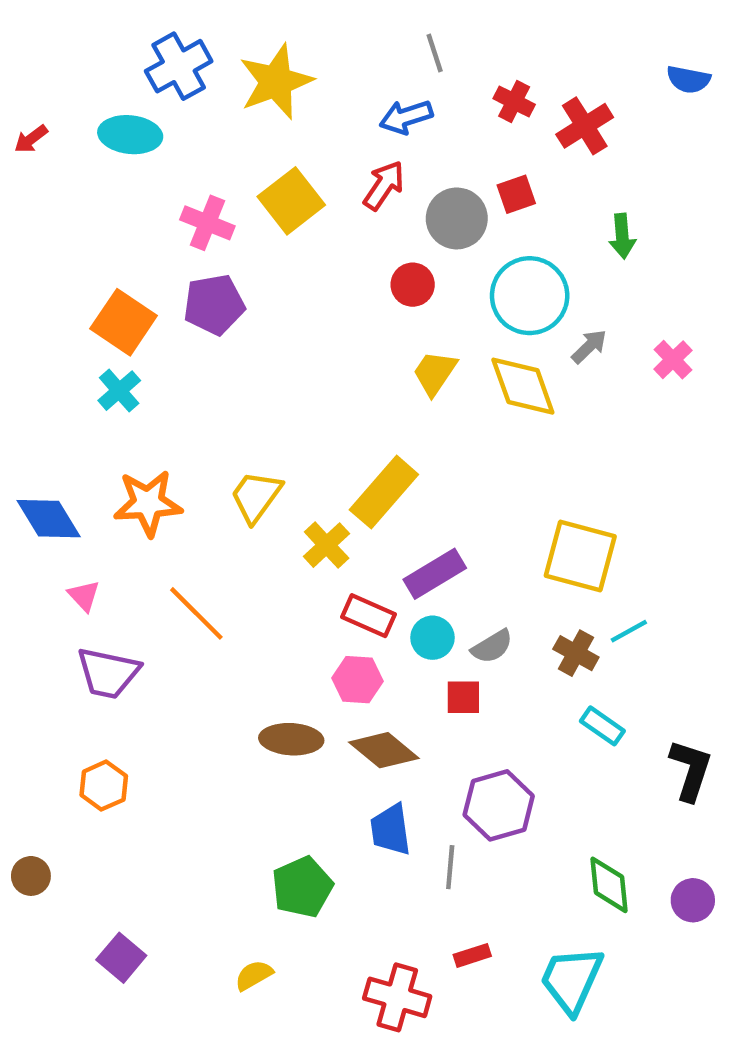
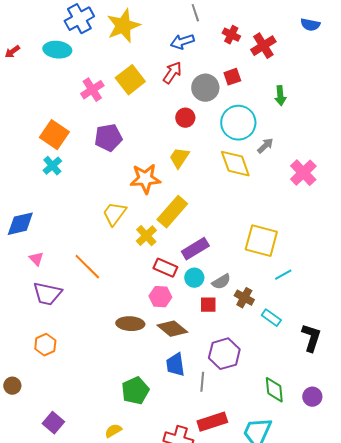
pink cross: (207, 223) -> (92, 90), turned 35
purple pentagon: (214, 305) -> (108, 138), moved
pink cross: (673, 360) -> (303, 173), moved, size x1.5
yellow trapezoid: (435, 373) -> (179, 158), moved
orange star: (148, 503) -> (145, 179), moved
blue diamond: (49, 519) -> (20, 224), turned -72
brown cross: (576, 653) -> (244, 298), moved
red rectangle: (472, 955) -> (212, 422), size x1.8

